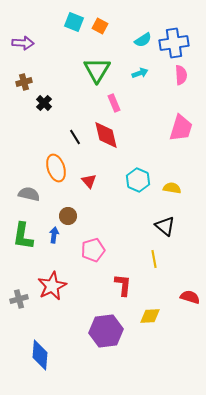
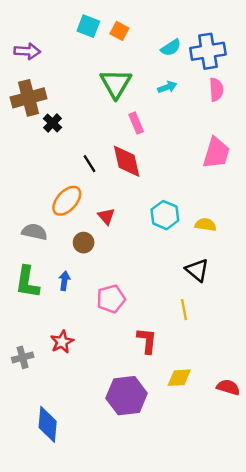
brown cross: (24, 82) -> (29, 98), size x1.8
orange ellipse: (56, 168) -> (67, 201), turned 60
brown circle: (68, 216) -> (84, 243), moved
red star: (52, 286) -> (62, 342), size x0.7
red semicircle: (190, 297) -> (228, 387), moved

